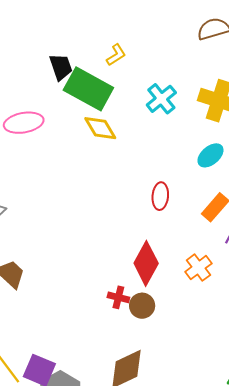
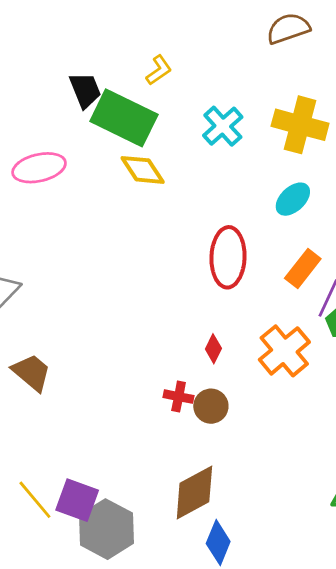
red ellipse: (160, 196) -> (228, 257), size x1.6
red diamond: (146, 263) -> (213, 349), size x0.5
orange cross: (198, 268) -> (284, 351), size x1.4

